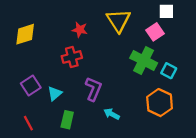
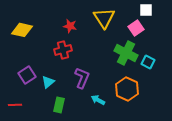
yellow diamond: (25, 34) -> (22, 30), turned 30
orange hexagon: (160, 103) -> (127, 89), moved
red line: (28, 123) -> (15, 105), moved, turned -64

